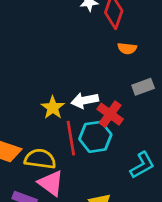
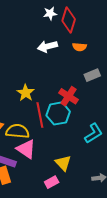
white arrow: (85, 100) -> (47, 46), moved

